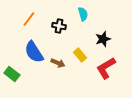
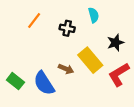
blue semicircle: (34, 52) -> (44, 83), moved
yellow rectangle: (80, 55) -> (90, 60), size x1.6

